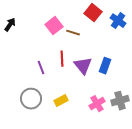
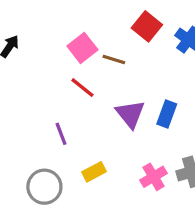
red line: (62, 59) -> (82, 88), moved, turned -49
purple line: (41, 68) -> (61, 134), moved
gray circle: (31, 99) -> (44, 187), moved

